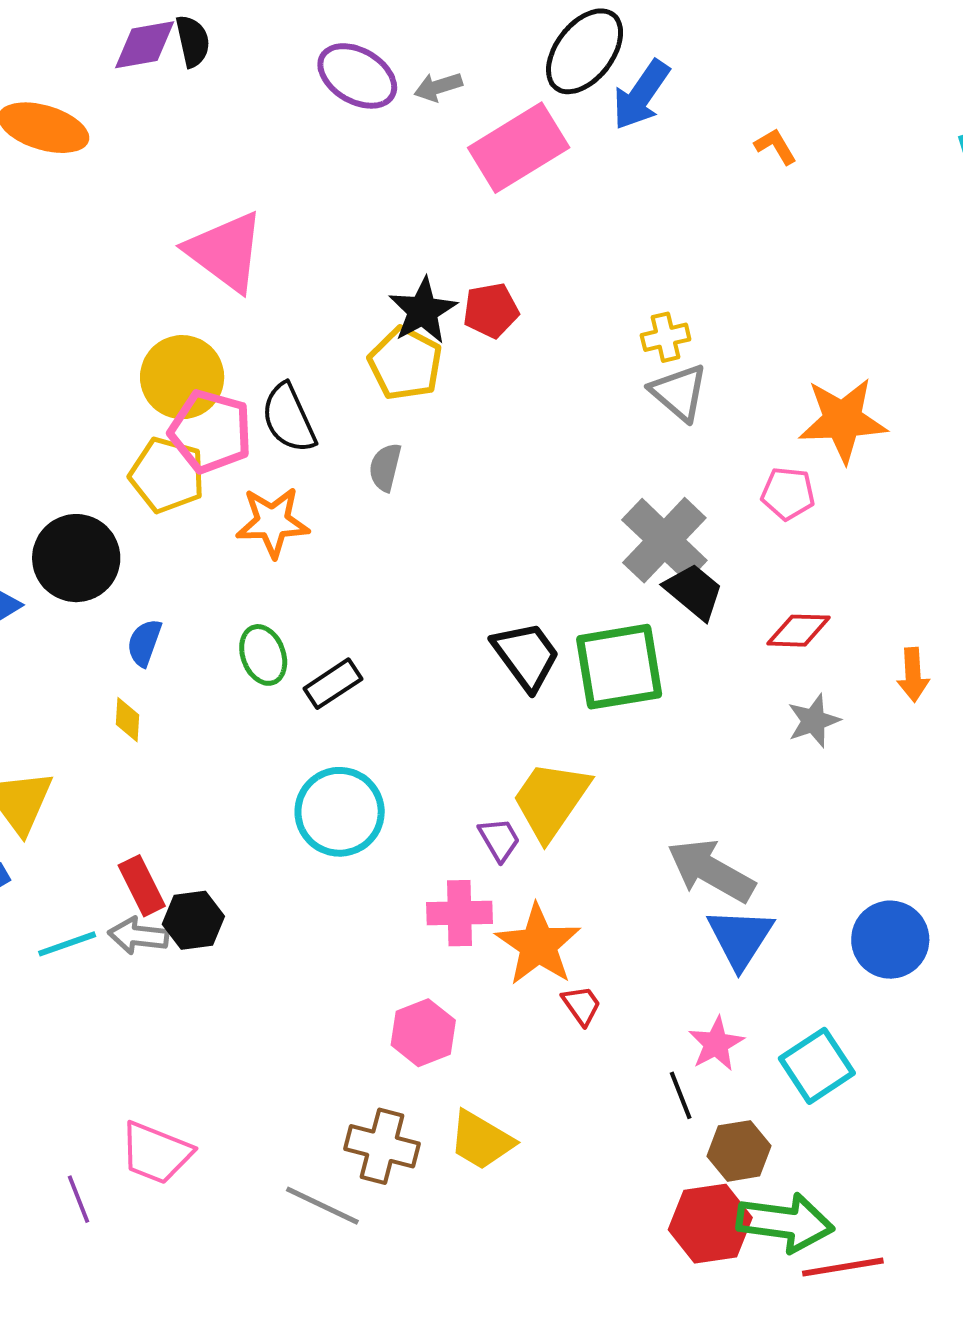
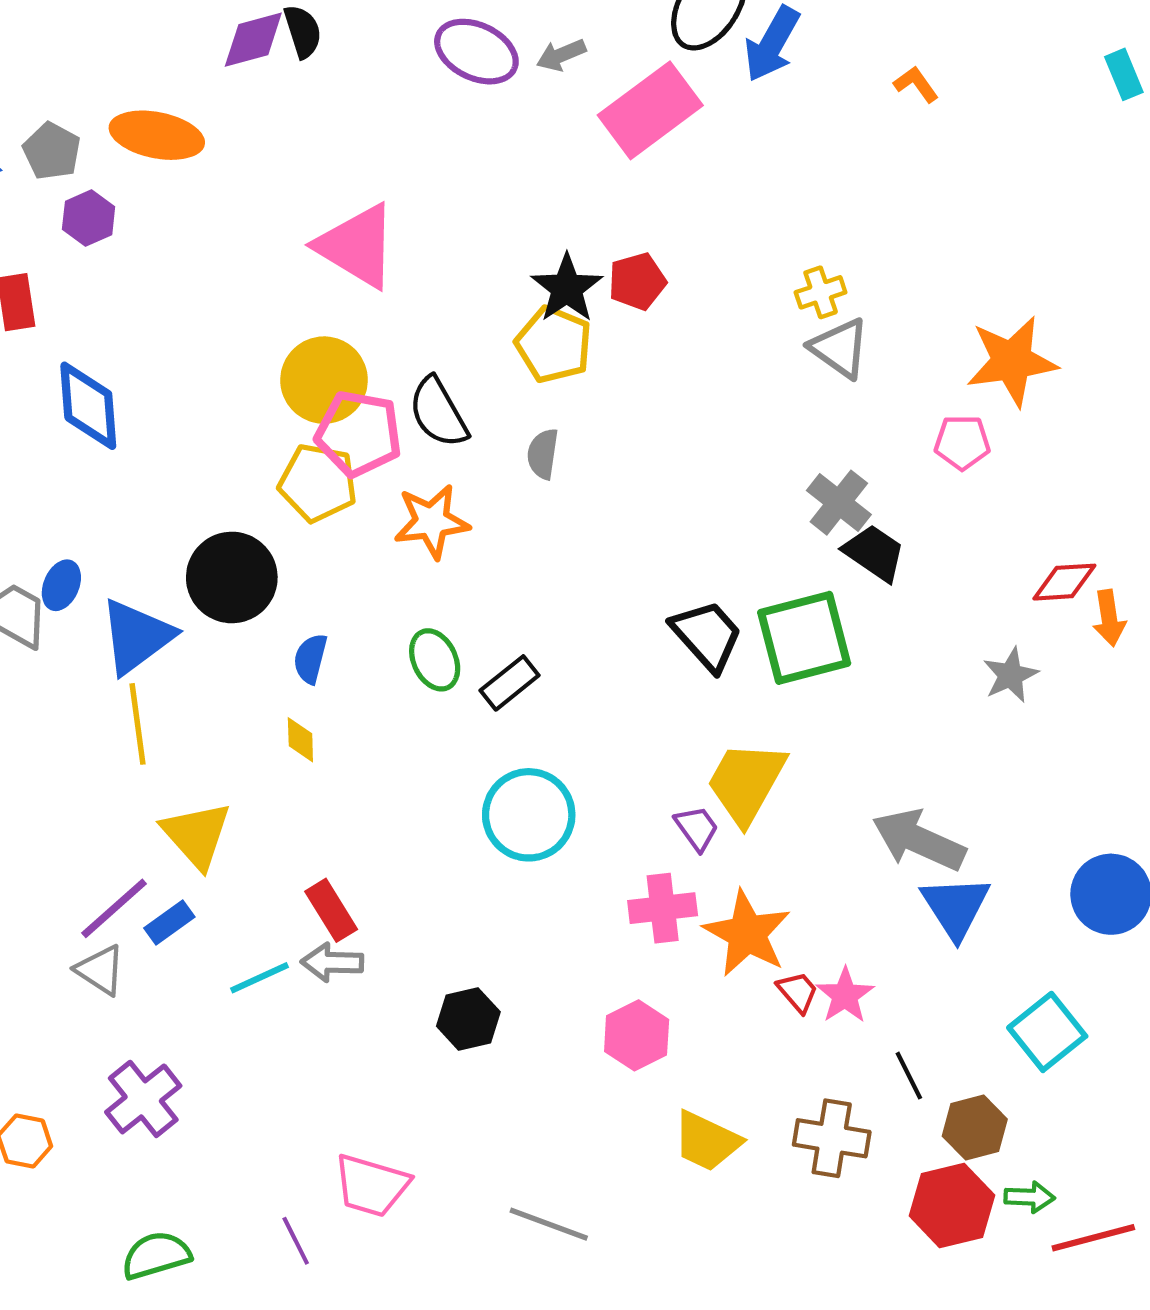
gray cross: (664, 540) -> (839, 503), size x0.7
red diamond: (798, 631) -> (1064, 582), moved
black hexagon: (193, 920) -> (468, 1019), moved
pink star: (716, 1044) -> (845, 995), moved
brown cross: (382, 1146) -> (832, 1138), moved
green arrow: (785, 1222) -> (1029, 1197), size x0.5

